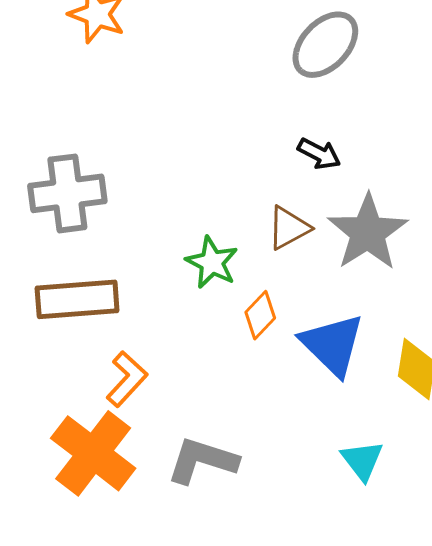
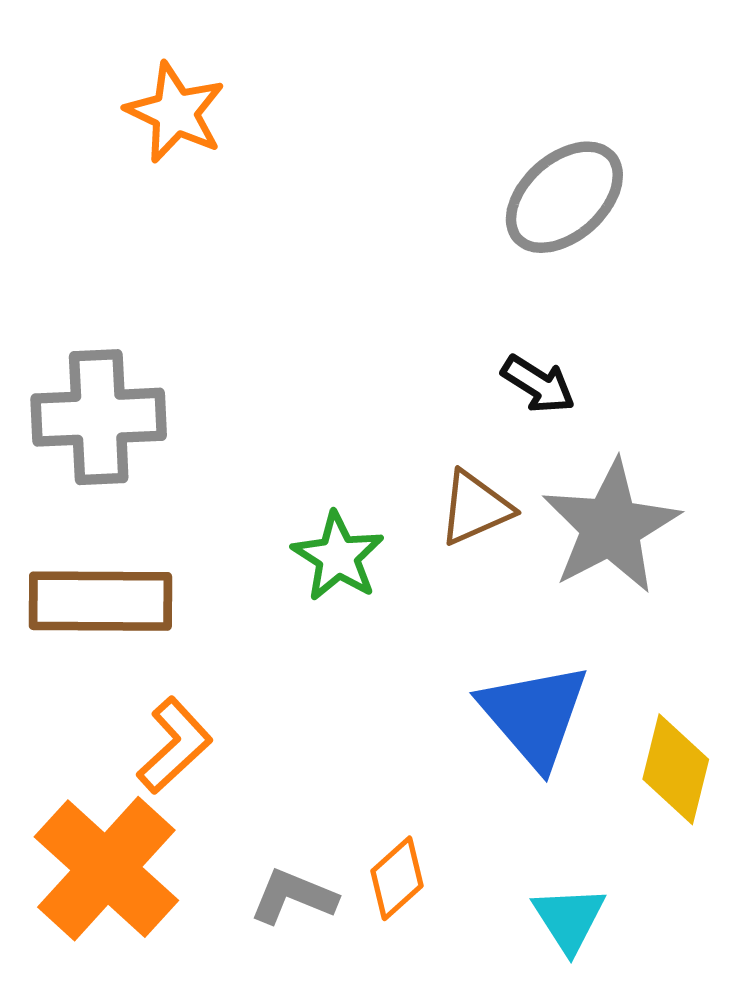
orange diamond: (260, 315) -> (397, 878), moved
gray L-shape: (202, 461) -> (293, 897), size x0.7

